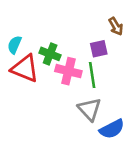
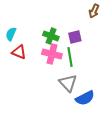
brown arrow: (116, 26) -> (94, 11), moved, turned 56
green cross: (50, 54) -> (51, 36), moved
red triangle: (25, 68) -> (19, 52), size x0.7

